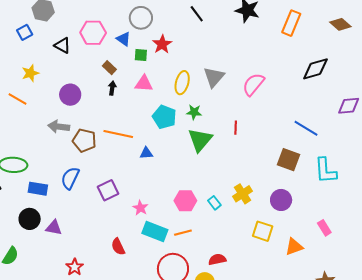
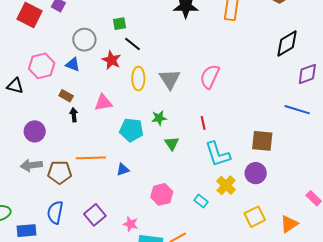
black line: (197, 14) -> (132, 44), moved
green square: (141, 55) -> (120, 24), moved
black diamond: (315, 69) -> (287, 43), moved
yellow ellipse: (182, 83) -> (138, 79), moved
blue line: (306, 128) -> (297, 110), moved
green triangle: (200, 140) -> (172, 143), size x0.6
cyan L-shape: (325, 171) -> (218, 154), moved
purple circle: (281, 200) -> (256, 173), moved
pink hexagon: (185, 201) -> (162, 194), moved
yellow square: (263, 231) -> (255, 217), turned -30

